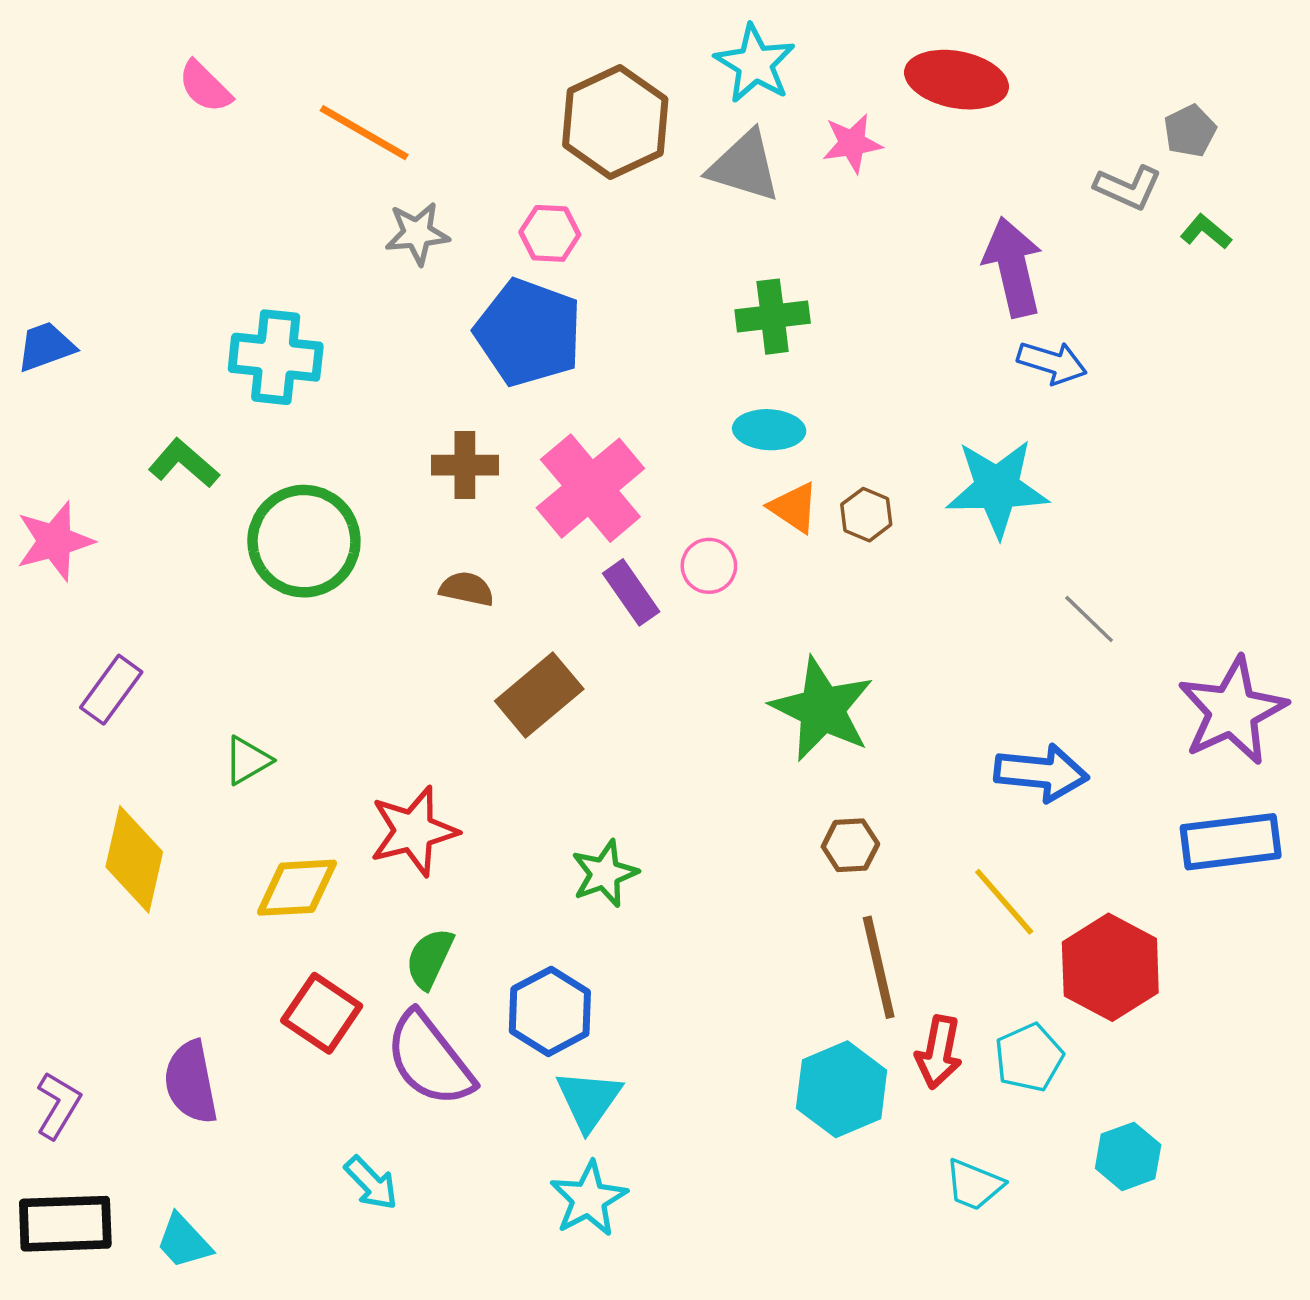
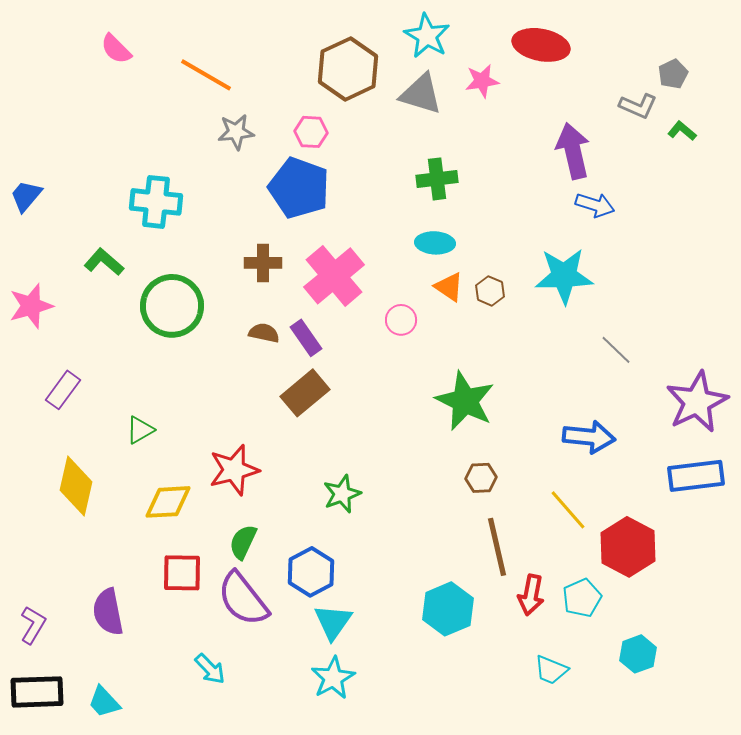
blue trapezoid: (46, 347) -> (26, 196), turned -30
purple rectangle: (631, 592) -> (306, 338), moved
red square: (322, 1013) -> (182, 573), turned -33
cyan hexagon: (842, 1089) -> (448, 609), moved

